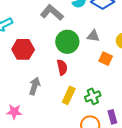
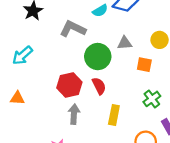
red hexagon: (23, 49) -> (69, 85), moved
green cross: (93, 96) -> (152, 99), moved

